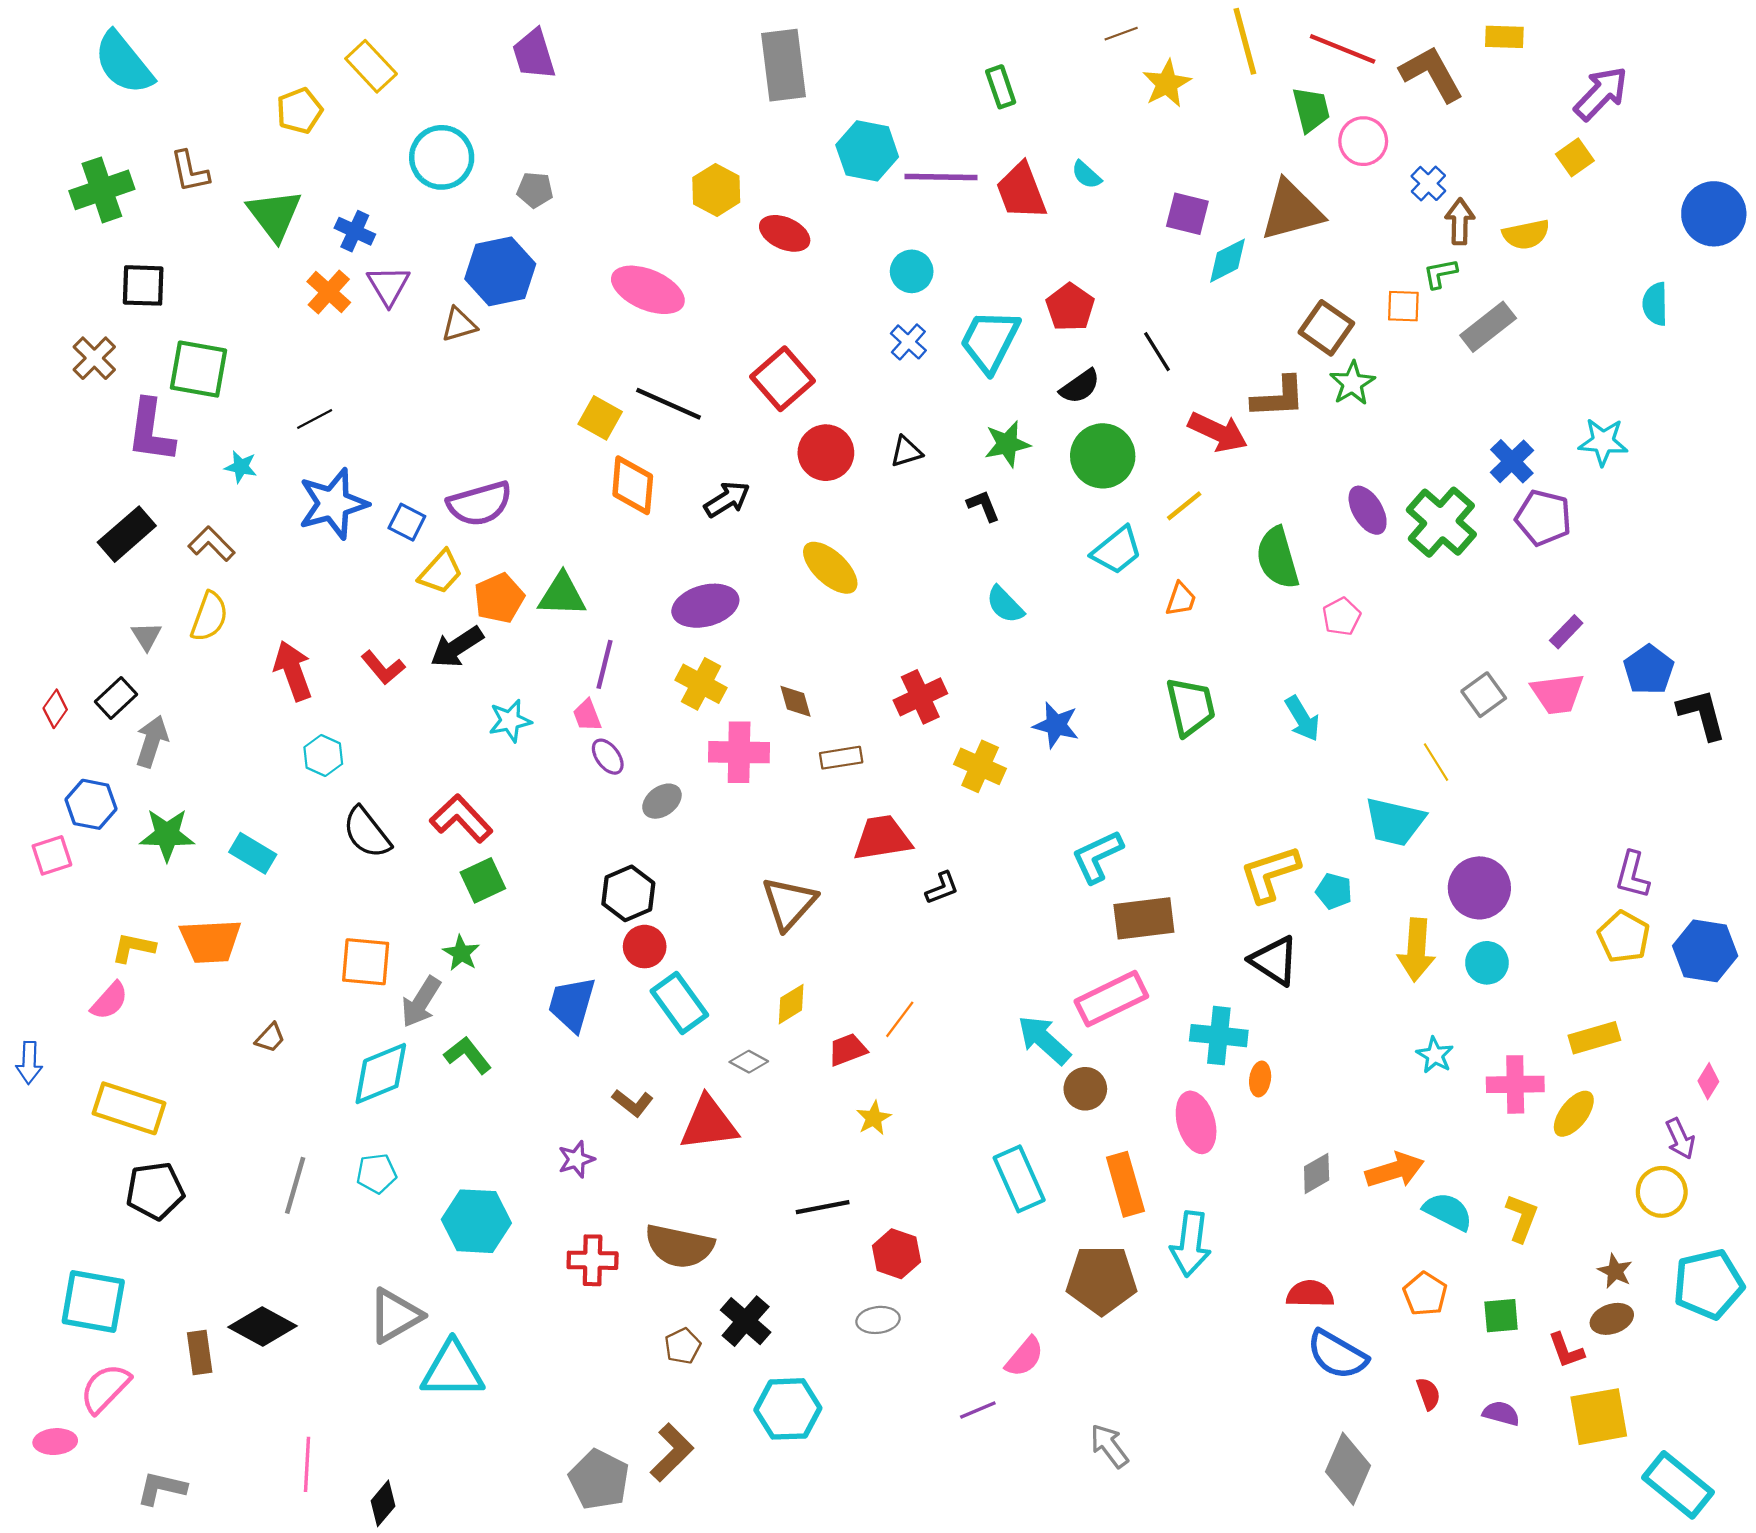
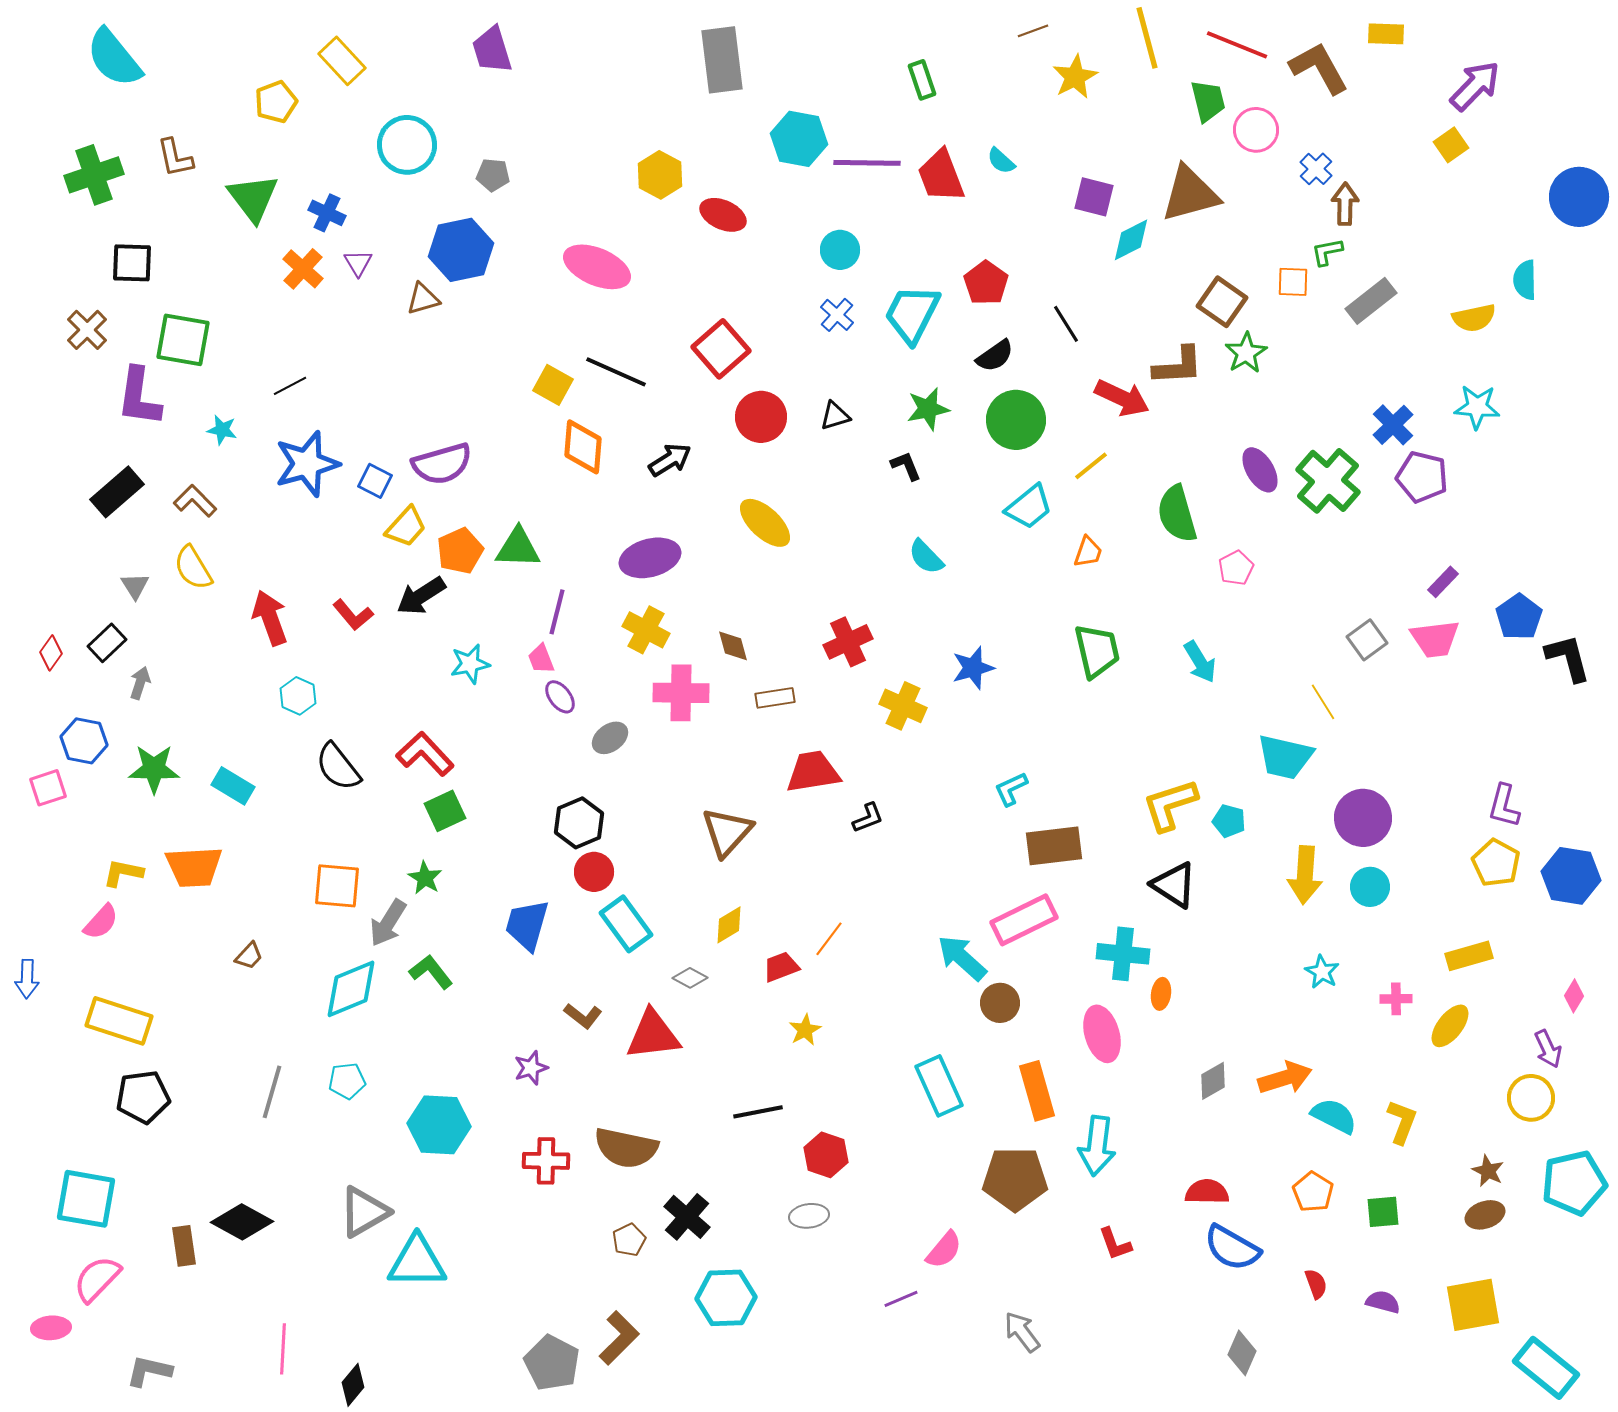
yellow semicircle: (1526, 234) -> (1474, 318), moved
purple triangle: (388, 285) -> (358, 263), size x0.7
yellow semicircle: (209, 617) -> (193, 568), turned 129
blue star: (1056, 725) -> (973, 668), turned -30
gray arrow: (152, 741) -> (140, 683), size x0.7
cyan L-shape: (1097, 856) -> (1011, 789), size x0.7
pink cross: (1515, 1084) -> (1396, 999), size x0.6
red L-shape: (1566, 1350) -> (1115, 1244), moved
gray diamond: (1348, 1469) -> (1242, 1353), size x0.7

